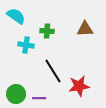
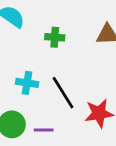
cyan cross: (26, 45) -> (27, 83), moved

